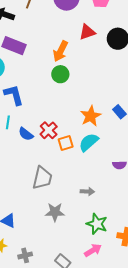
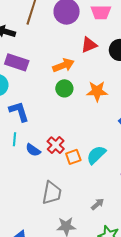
orange arrow: (61, 51) -> (63, 65), turned -135
orange star: (91, 116) -> (97, 91), moved, turned 30
gray arrow: (87, 191) -> (98, 204), turned -40

